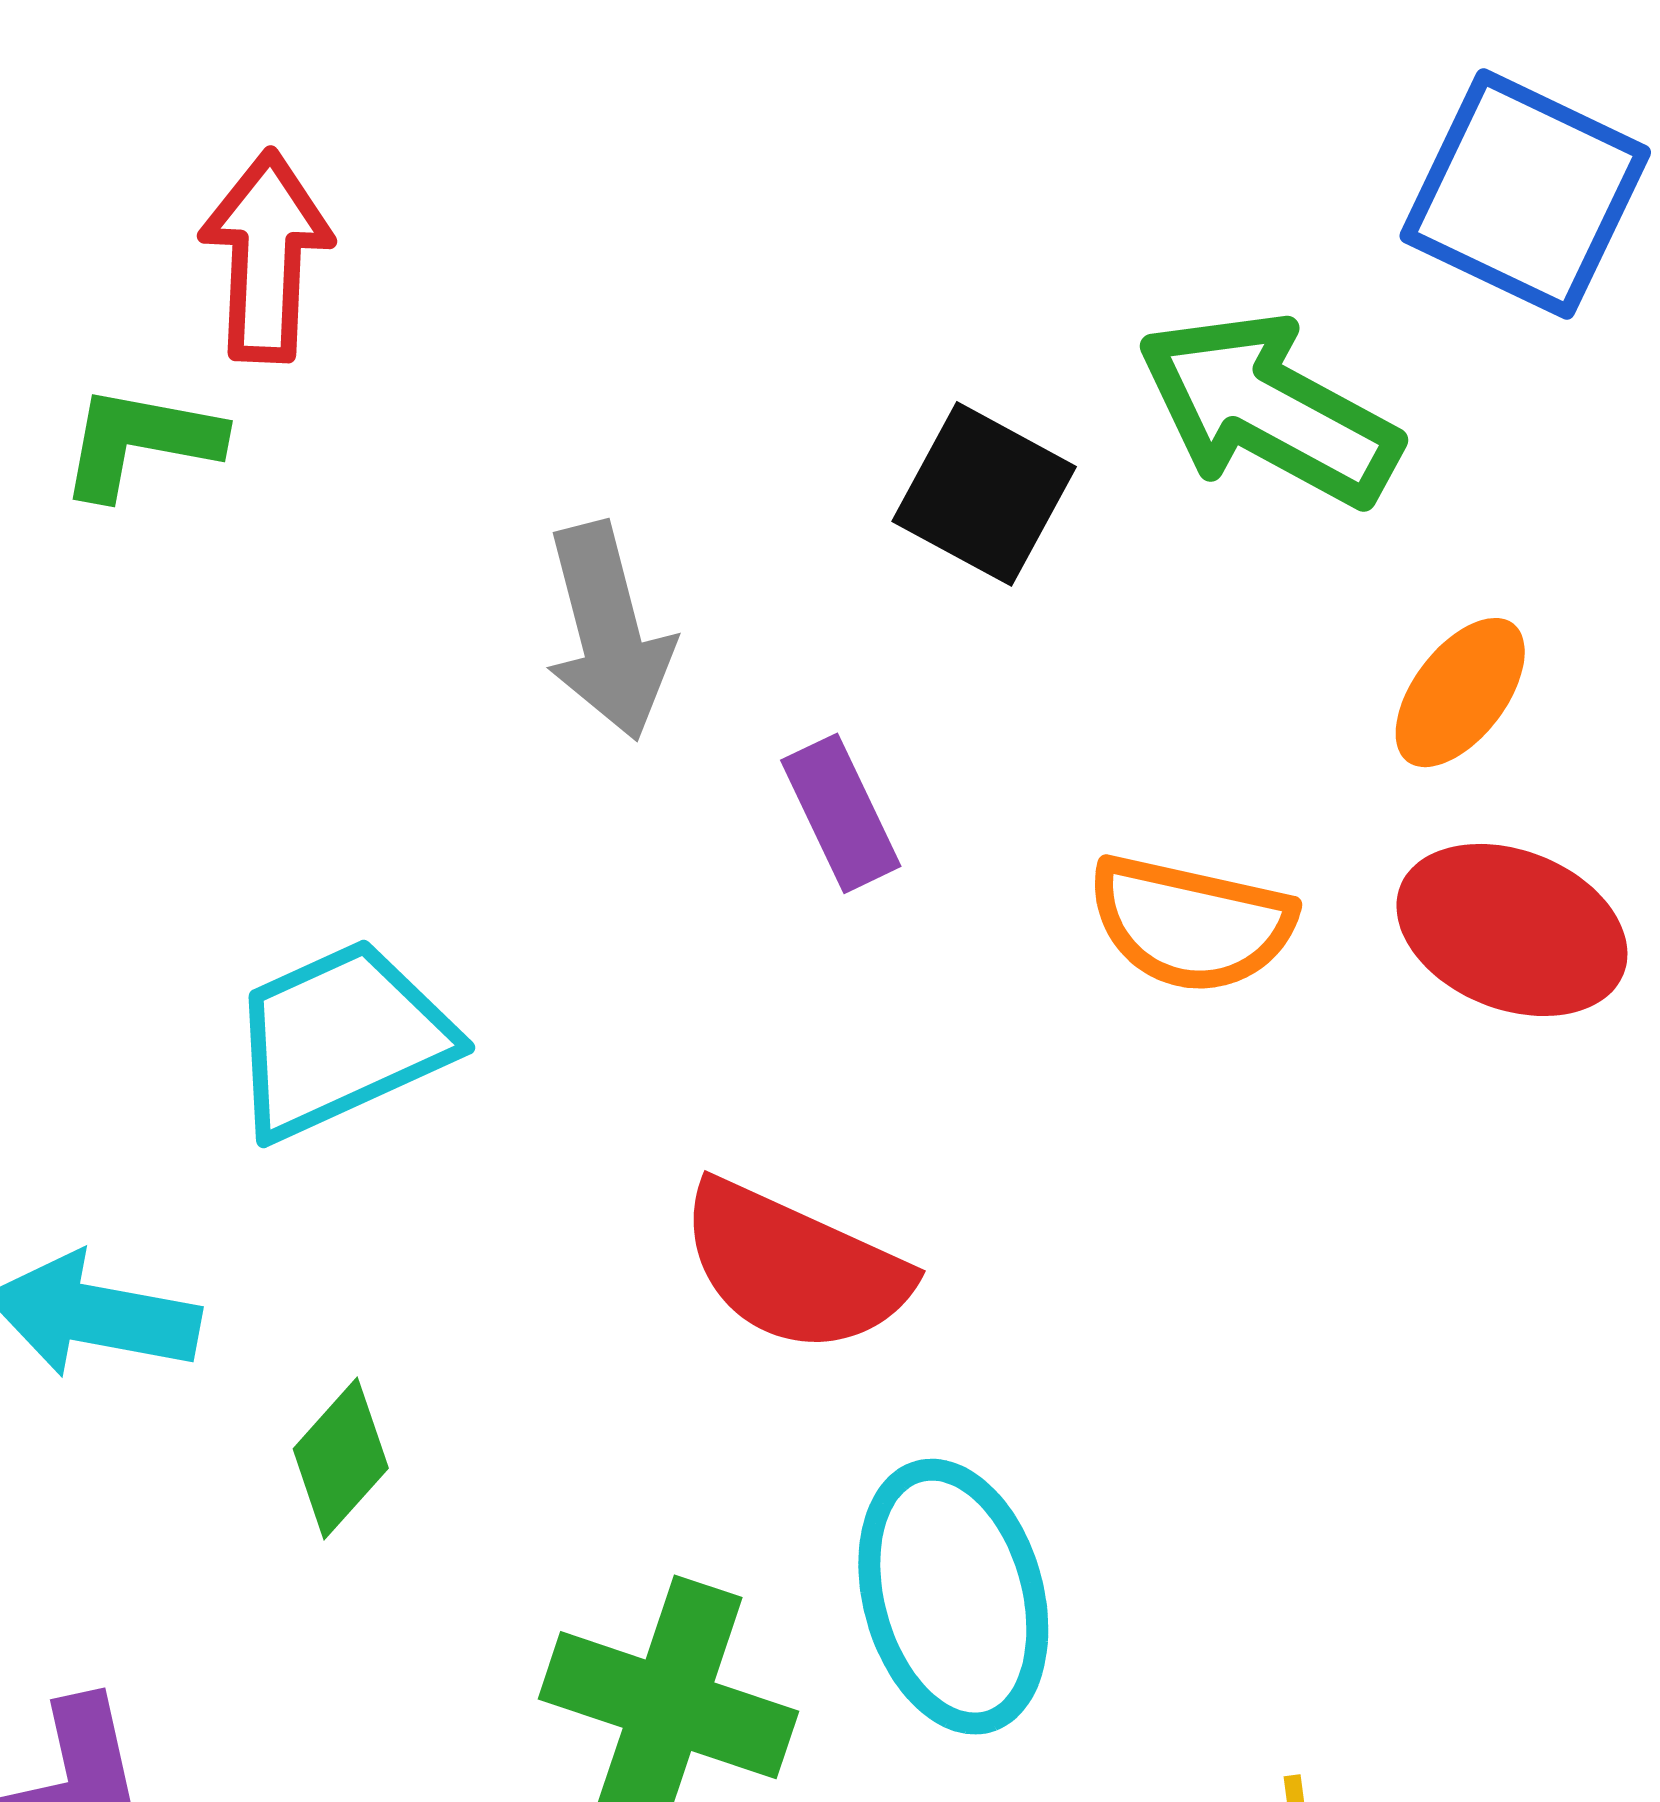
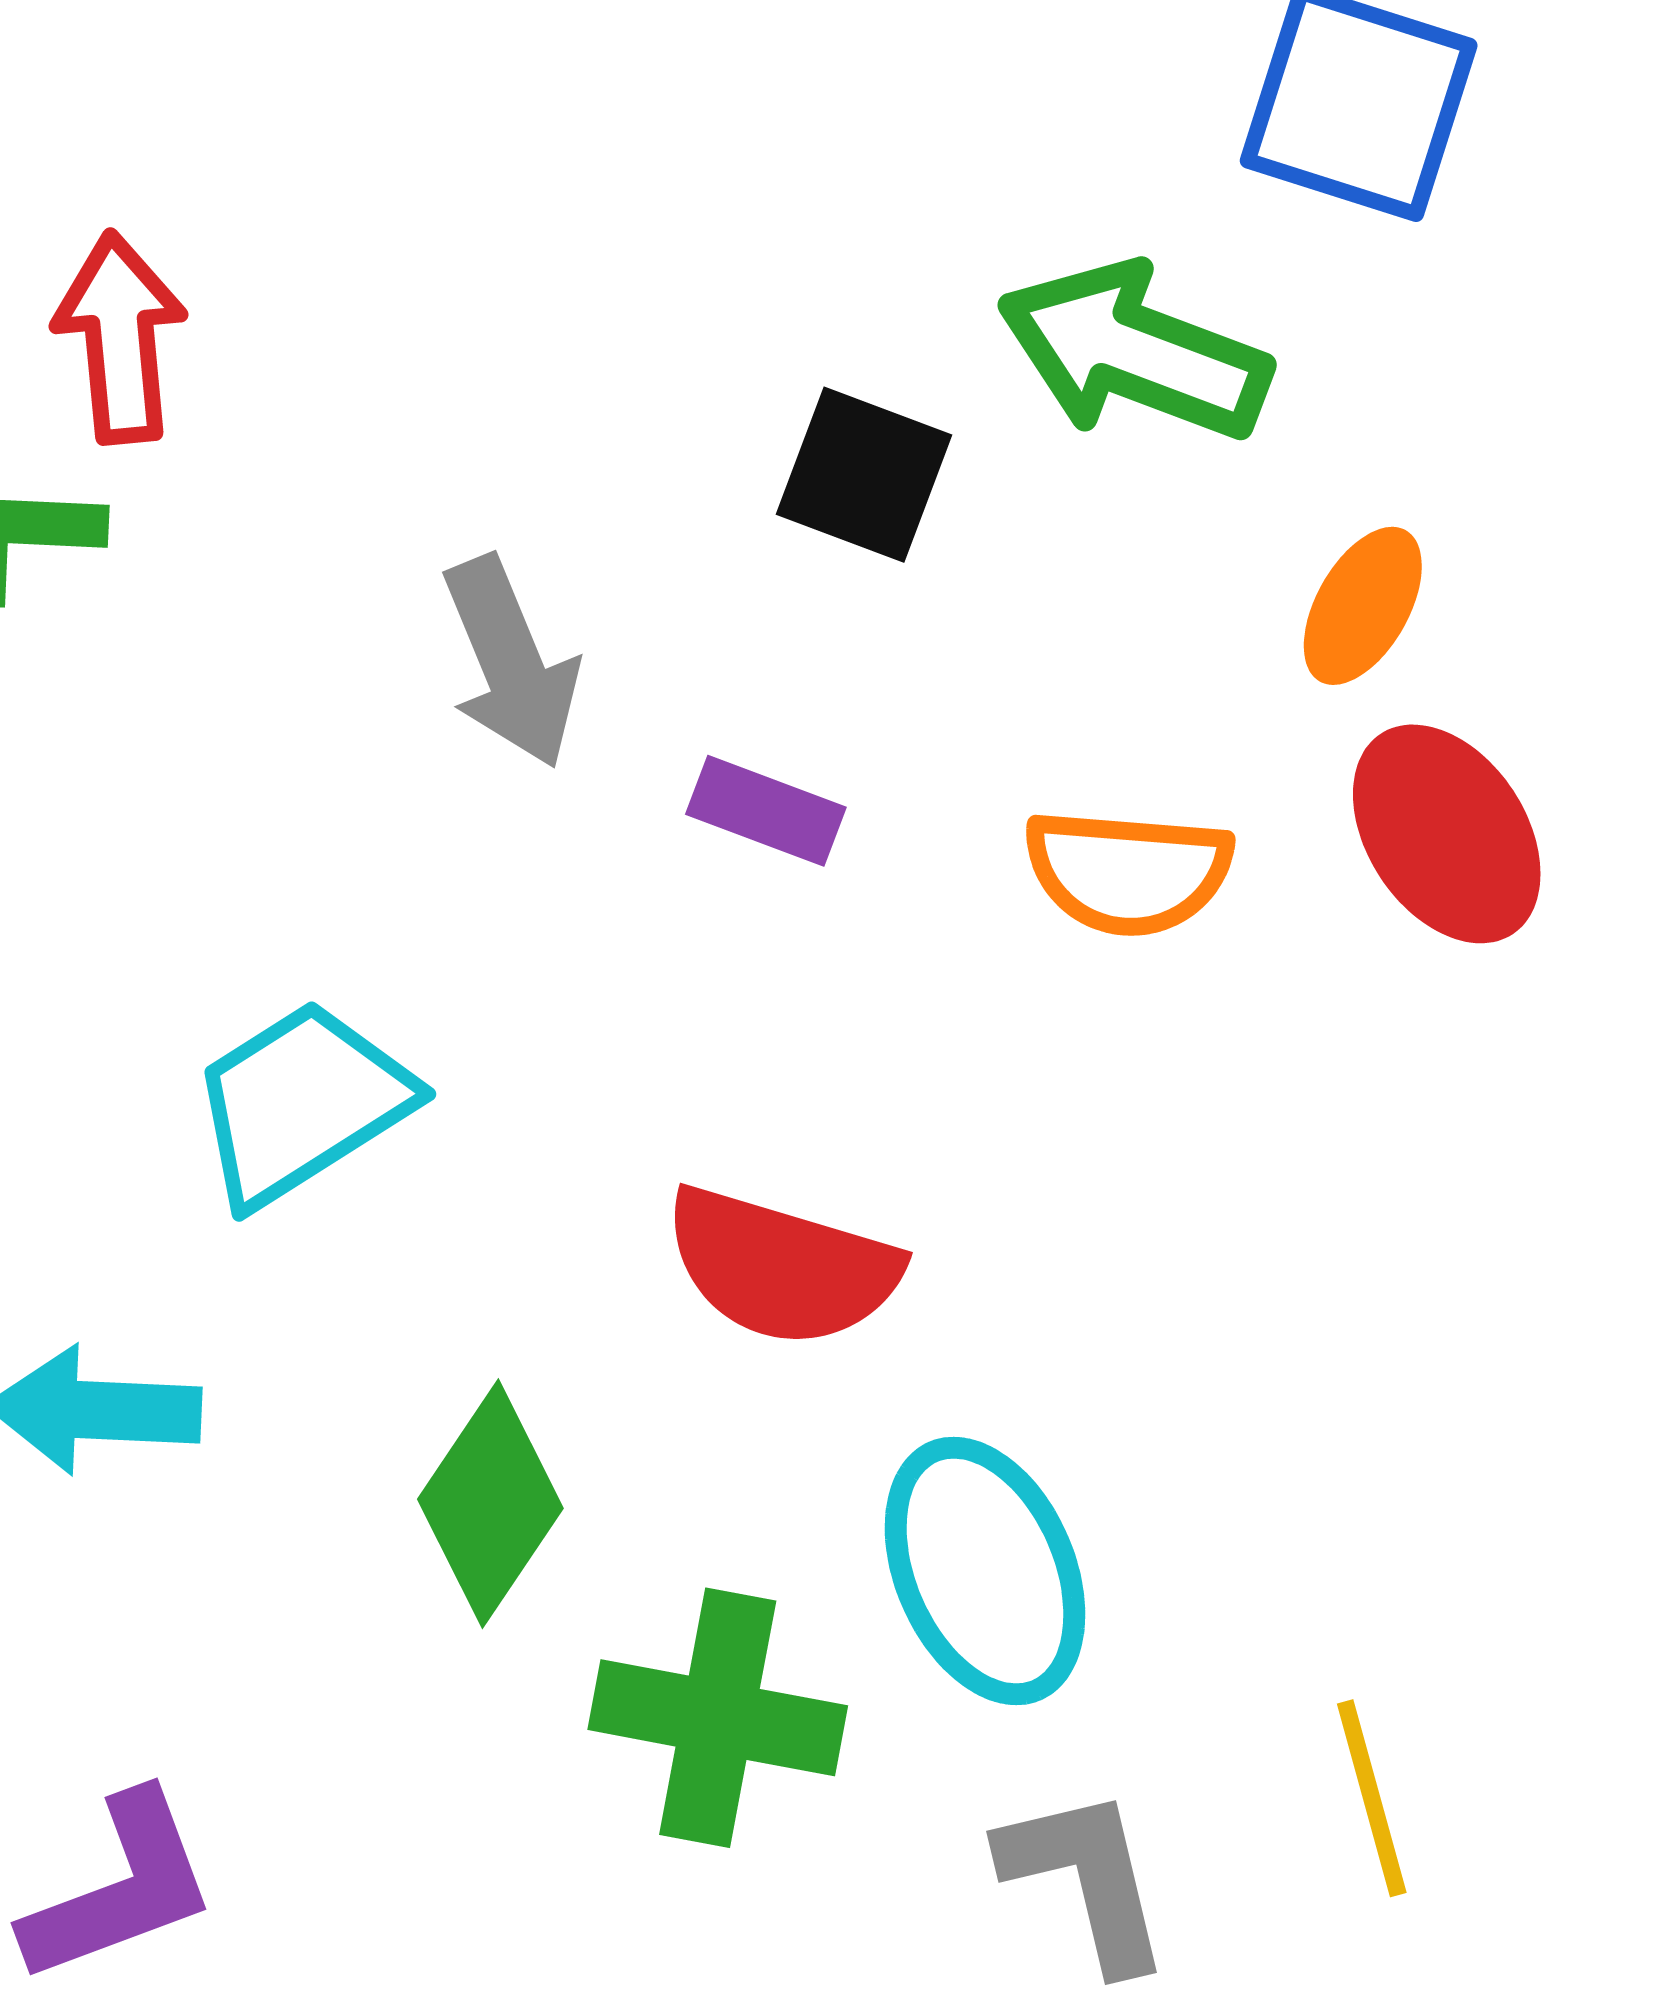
purple rectangle: (841, 813) -> (766, 811), turned -36
red ellipse: (1512, 930) -> (1447, 834), turned 43
green diamond: (341, 1458) -> (490, 1504), moved, size x1.5

